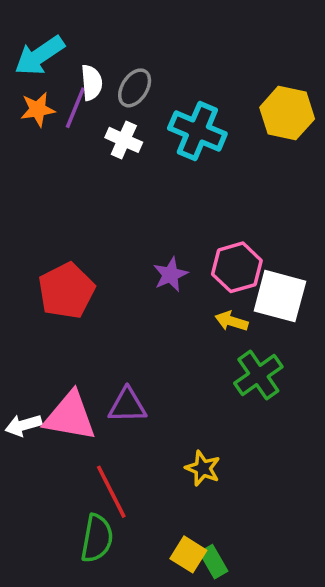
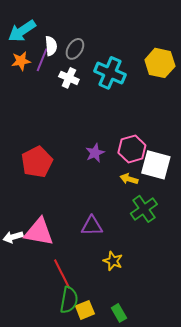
purple triangle: (127, 406) -> (92, 226), moved
green semicircle: (97, 538) -> (69, 300), moved
yellow square: (188, 554) -> (85, 310), moved, turned 36

